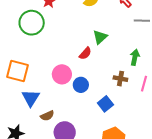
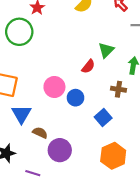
green triangle: (100, 37) -> (106, 50), moved
red semicircle: (85, 53) -> (88, 66), moved
brown semicircle: (47, 116) -> (40, 133), turned -128

